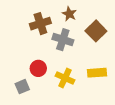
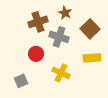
red circle: (38, 68) -> (36, 54), moved
yellow rectangle: (97, 73) -> (92, 58), moved

